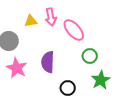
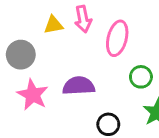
pink ellipse: (74, 30) -> (117, 38), turned 55
purple semicircle: (48, 62) -> (79, 86), turned 85

